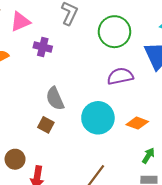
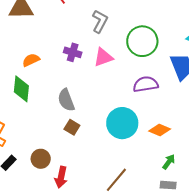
pink triangle: (20, 22) -> (103, 57), moved
gray semicircle: (55, 99) -> (66, 100), moved

